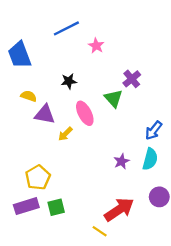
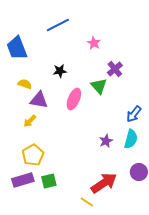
pink star: (96, 46) -> (94, 43), moved
pink ellipse: (85, 113) -> (74, 99), turned 50
yellow arrow: (65, 134) -> (30, 121), moved

